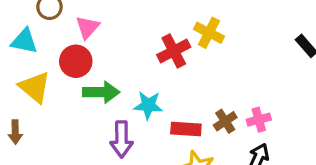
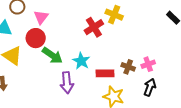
green arrow: (101, 92) -> (52, 55), turned 40
cyan star: (148, 105) -> (81, 61), turned 30
brown cross: (225, 121) -> (128, 67), turned -32

